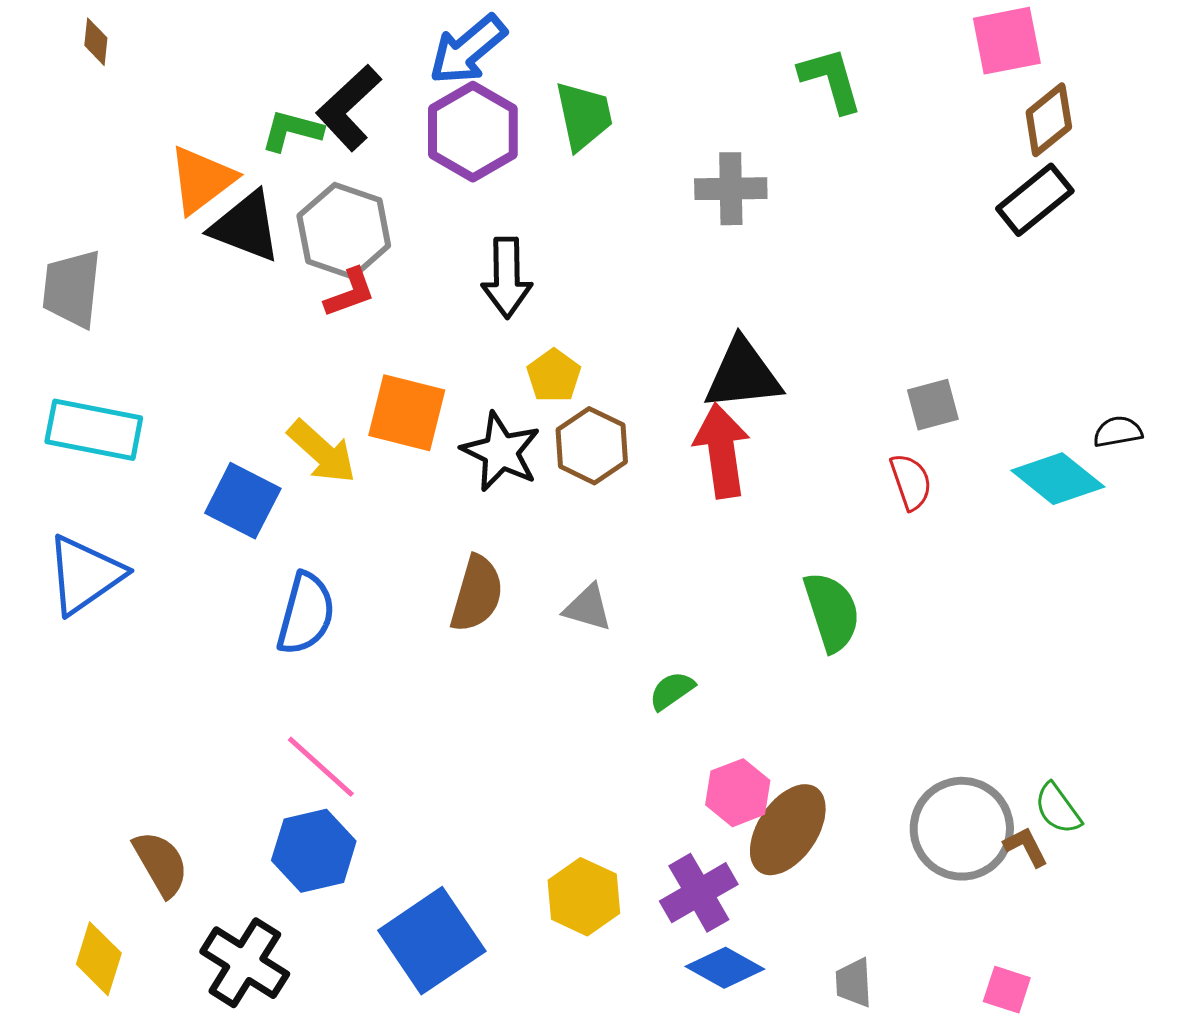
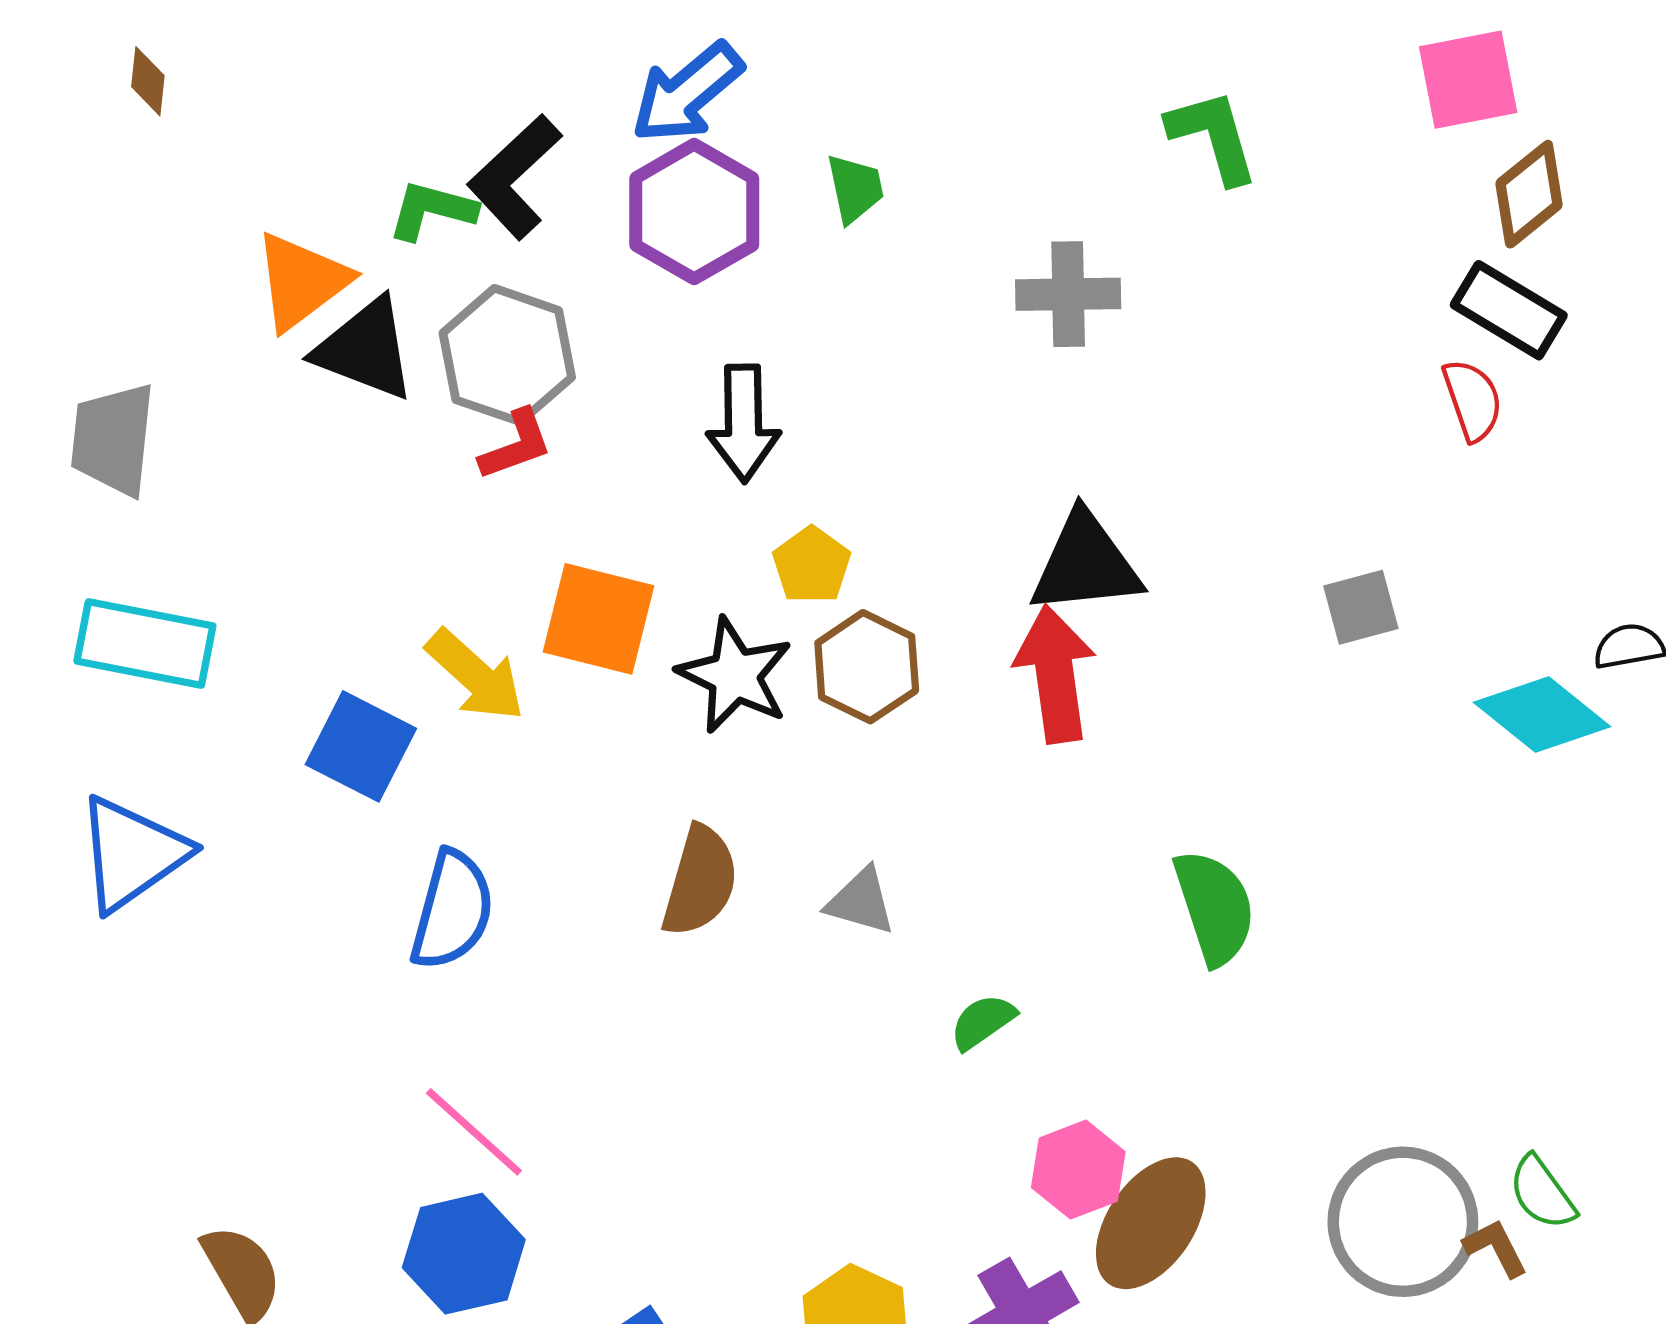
green trapezoid: (584, 116) -> (855, 188), size x0.7
black rectangle: (1035, 200) -> (1509, 310), turned 70
red semicircle: (911, 482) -> (1472, 400), moved

